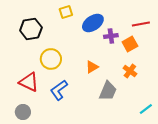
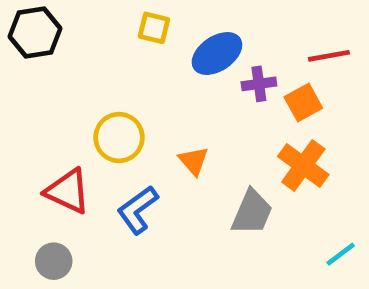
yellow square: (66, 12) -> (154, 28), turned 32
black hexagon: (31, 29) -> (35, 33), moved
orange triangle: (92, 67) -> (194, 161), moved, turned -40
orange cross: (130, 71) -> (303, 165), size x1.5

